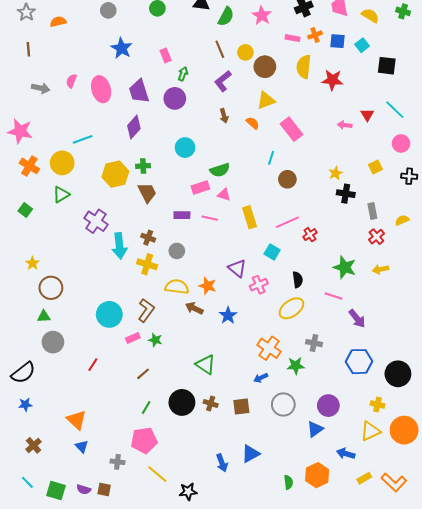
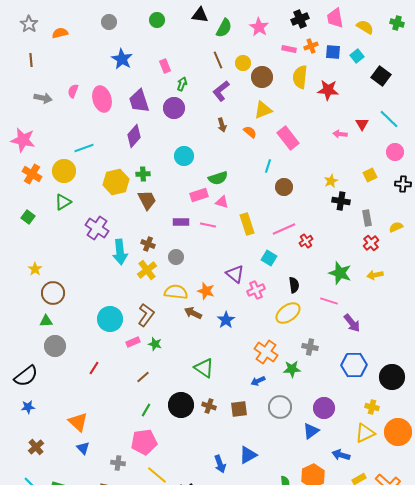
black square: (387, 66) -> (381, 76), turned 30
yellow cross: (147, 264) -> (147, 270), turned 36

